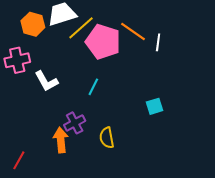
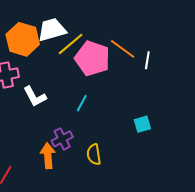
orange hexagon: (33, 24) -> (23, 39), size x1.4

